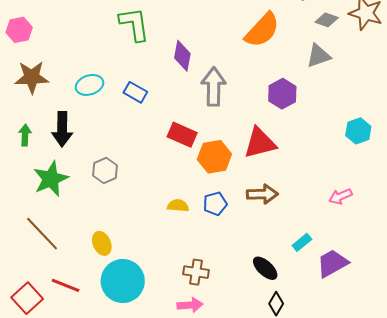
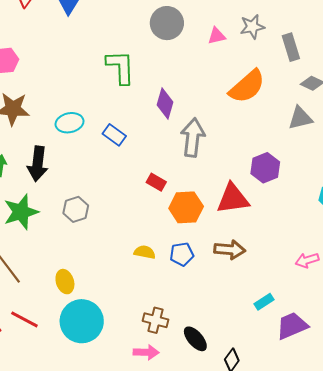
purple hexagon: (282, 94) -> (265, 168), moved
red rectangle: (182, 135) -> (156, 182), size x0.7
black ellipse: (265, 268) -> (195, 339), moved

